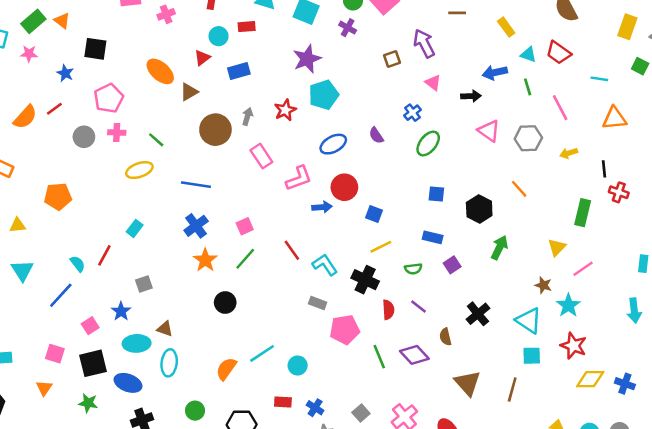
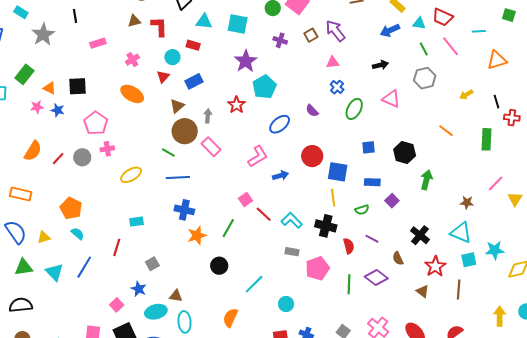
pink cross: (166, 14) -> (132, 60), moved
orange triangle: (62, 21) -> (50, 88), moved
red rectangle: (247, 27) -> (193, 45), turned 32
purple cross: (348, 28) -> (280, 40), moved
pink star: (29, 54) -> (37, 107), moved
brown square: (392, 59) -> (311, 35), moved
blue arrow: (495, 73) -> (390, 30), moved
pink triangle: (433, 83) -> (333, 62), moved, turned -32
brown triangle: (189, 92) -> (177, 106), moved
pink line: (560, 108) -> (451, 46), moved
red line: (54, 109) -> (58, 159), moved
pink triangle: (489, 131) -> (391, 99), moved
gray hexagon: (528, 138) -> (425, 78), moved
green line: (156, 140) -> (168, 153), moved
pink rectangle: (261, 156) -> (211, 147), moved
red circle: (344, 187) -> (312, 156), moved
orange line: (519, 189) -> (446, 131), moved
orange pentagon: (58, 196) -> (71, 208), turned -30
blue square: (374, 214) -> (338, 172), moved, size x1.5
blue cross: (196, 226) -> (184, 210), turned -30
pink square: (245, 226) -> (245, 200), moved
cyan rectangle: (135, 228) -> (136, 222), turned 56
yellow line: (381, 247) -> (333, 198), turned -60
yellow triangle: (557, 247) -> (515, 199), moved
orange star: (205, 260) -> (197, 235), turned 30
cyan semicircle: (78, 264) -> (78, 234), moved
blue line: (61, 295) -> (84, 267), moved
cyan star: (568, 305) -> (495, 250), moved, turned -30
red star: (573, 346) -> (435, 266), moved, turned 30
cyan line: (262, 353) -> (254, 284), moved
green line: (379, 357) -> (349, 284), turned 36
brown triangle: (468, 383) -> (423, 291), size x0.6

